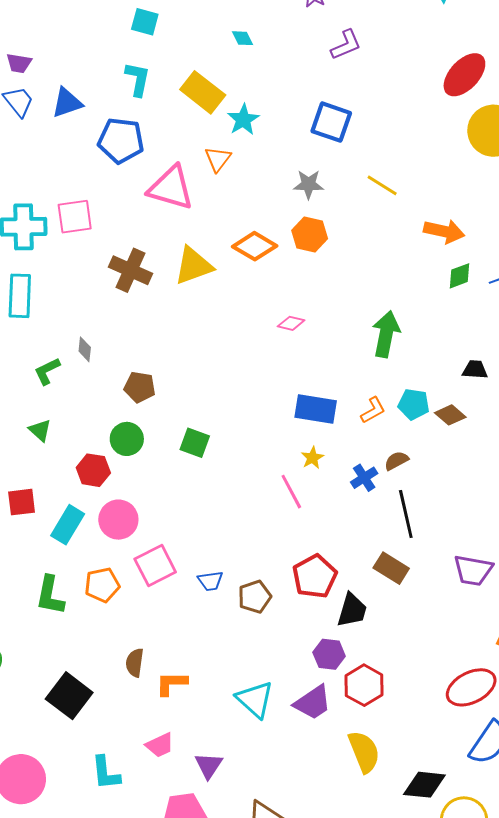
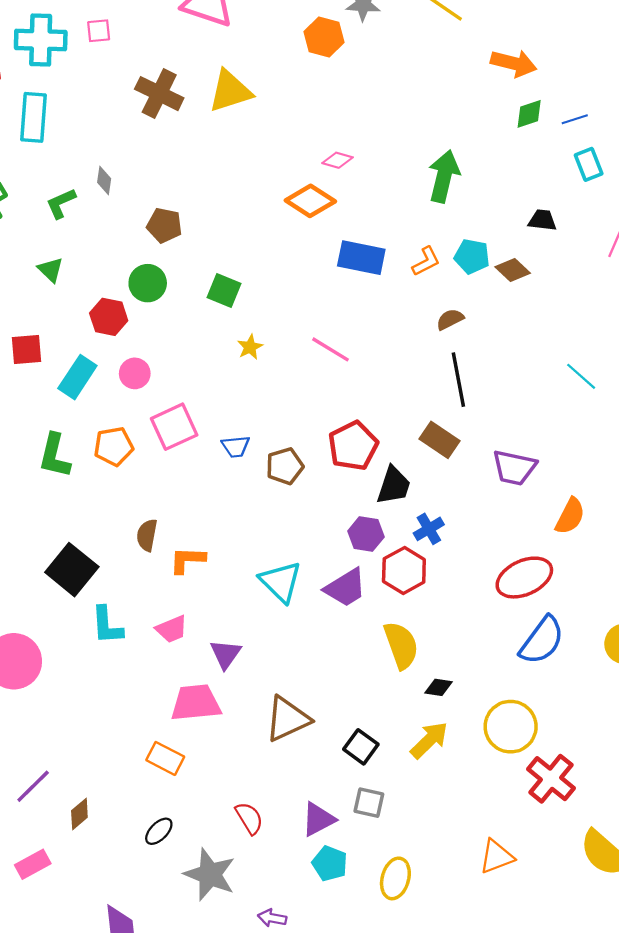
pink square: (75, 217) -> (99, 31), size x0.6
orange hexagon: (310, 235) -> (324, 37), moved
orange diamond: (255, 246) -> (310, 201), moved
yellow star: (312, 458) -> (250, 347), moved
blue cross: (364, 478) -> (429, 529), moved
pink line: (291, 492) -> (330, 349), turned -33
pink circle: (118, 520) -> (135, 373), size x0.7
purple trapezoid: (473, 570) -> (514, 468), moved
cyan L-shape: (106, 773) -> (107, 625), moved
black diamond: (424, 785) -> (438, 687), moved, size x0.6

